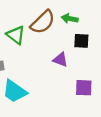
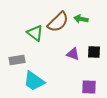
black square: (81, 41) -> (94, 52), moved
purple square: (84, 88) -> (89, 87), moved

